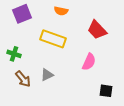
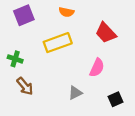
yellow rectangle: (53, 39) -> (58, 43), turned -40
gray triangle: (47, 75) -> (75, 93), moved
black square: (106, 91) -> (116, 99), turned -32

